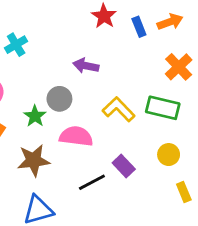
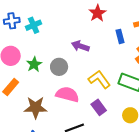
blue rectangle: (139, 27) -> (120, 36), moved
green star: (35, 116) -> (34, 64), moved
purple rectangle: (124, 166) -> (99, 107), moved

